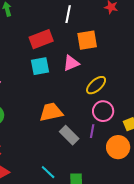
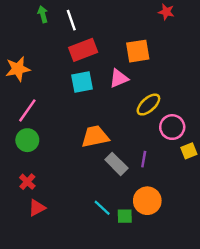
white line: (68, 14) -> (71, 20), moved, turned -30
pink circle: (103, 111) -> (172, 127), moved
orange circle: (118, 147) -> (147, 201), moved
cyan line: (48, 172) -> (102, 208), moved

